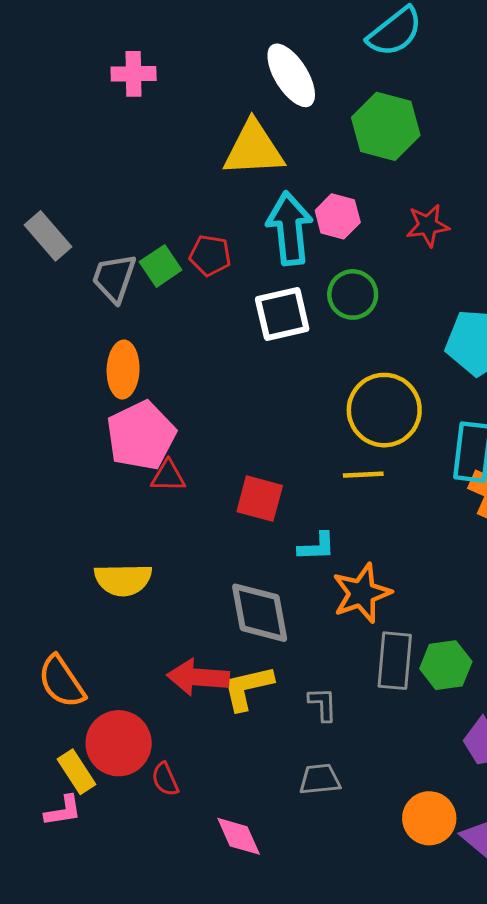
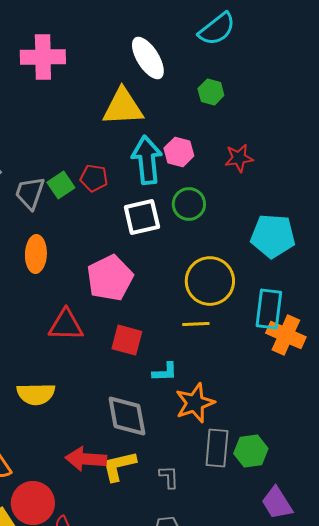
pink cross: (134, 74) -> (43, 57), size x1.5
green hexagon: (386, 126) -> (211, 92), size x0.6
pink pentagon: (141, 436) -> (110, 278), moved
red triangle: (168, 476) -> (66, 325), size x1.5

